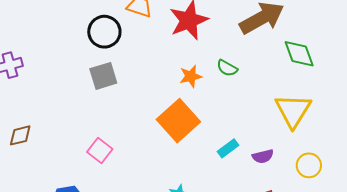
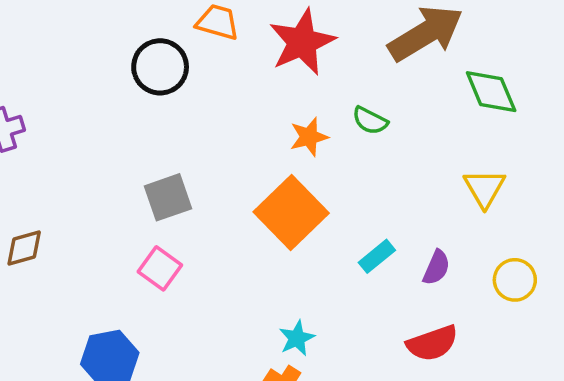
gray square: (103, 76) -> (168, 197), moved
yellow triangle: (293, 111) -> (484, 188), size x0.7
purple semicircle: (263, 156) -> (436, 268), turned -50

